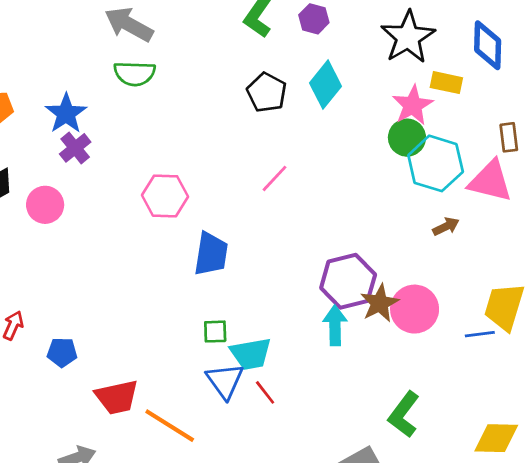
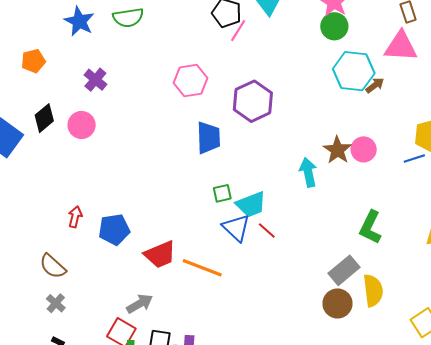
blue star: (66, 114) -> (79, 21), moved
cyan hexagon: (436, 163) -> (354, 71), moved
pink line: (275, 178) -> (238, 31), moved
pink hexagon: (165, 196) -> (190, 81), moved
purple hexagon: (348, 281) -> (253, 101), moved
pink circle: (415, 309) -> (364, 149), size x0.7
blue pentagon: (62, 352) -> (114, 229), size x1.4

